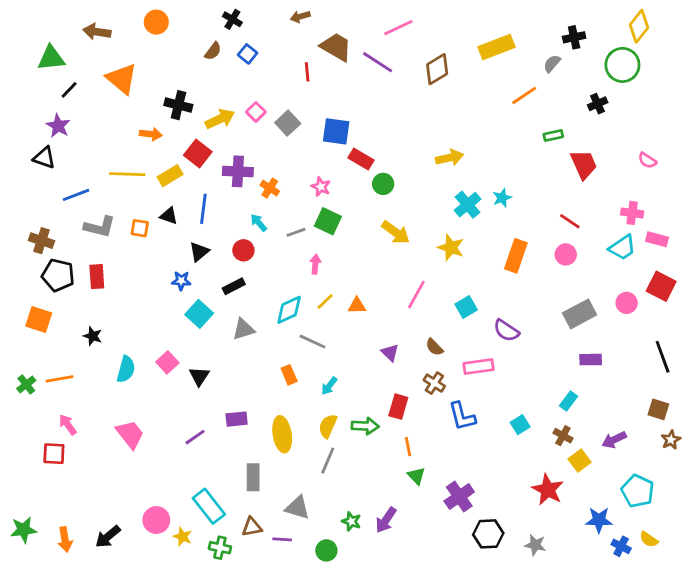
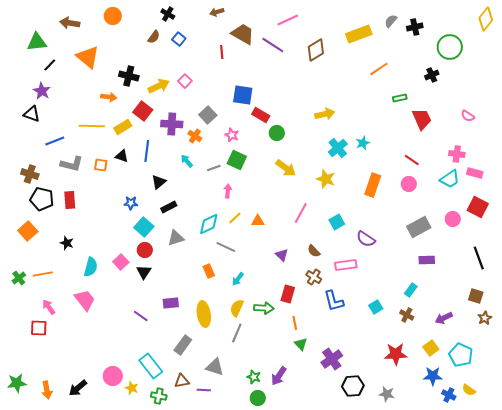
yellow diamond: (639, 26) -> (486, 19), moved
gray semicircle: (552, 64) -> (391, 21), moved
gray square: (288, 123) -> (208, 115), moved
red circle: (243, 250) -> (145, 250), moved
black triangle: (199, 252) -> (159, 182), moved
orange square: (39, 319) -> (28, 231), turned 30
pink trapezoid: (130, 434) -> (85, 300), moved
purple line: (195, 437) -> (141, 316), turned 70
yellow square: (580, 461) -> (431, 348), moved
gray rectangle: (253, 477) -> (183, 345), turned 36
red star: (548, 490) -> (396, 354), turned -30
green circle: (326, 550) -> (258, 398), moved

